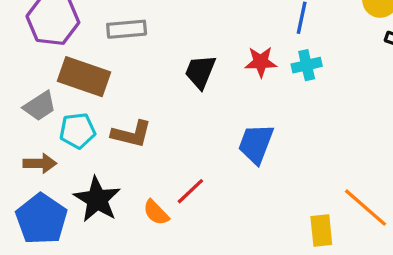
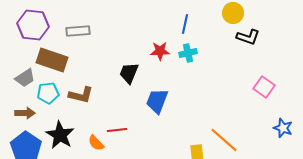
black trapezoid: (200, 72) -> (129, 73), moved
red line: (190, 191) -> (117, 130), turned 36

